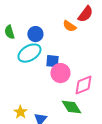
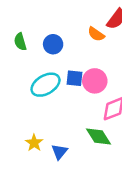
cyan ellipse: (29, 53) -> (45, 85), moved
pink circle: (60, 73) -> (95, 81), moved

